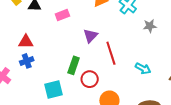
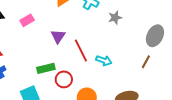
green rectangle: (74, 65) -> (46, 68), turned 66
cyan arrow: (143, 68) -> (104, 61), moved

